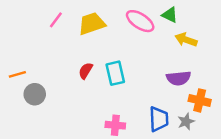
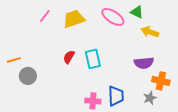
blue trapezoid: (159, 119) -> (116, 96), moved

